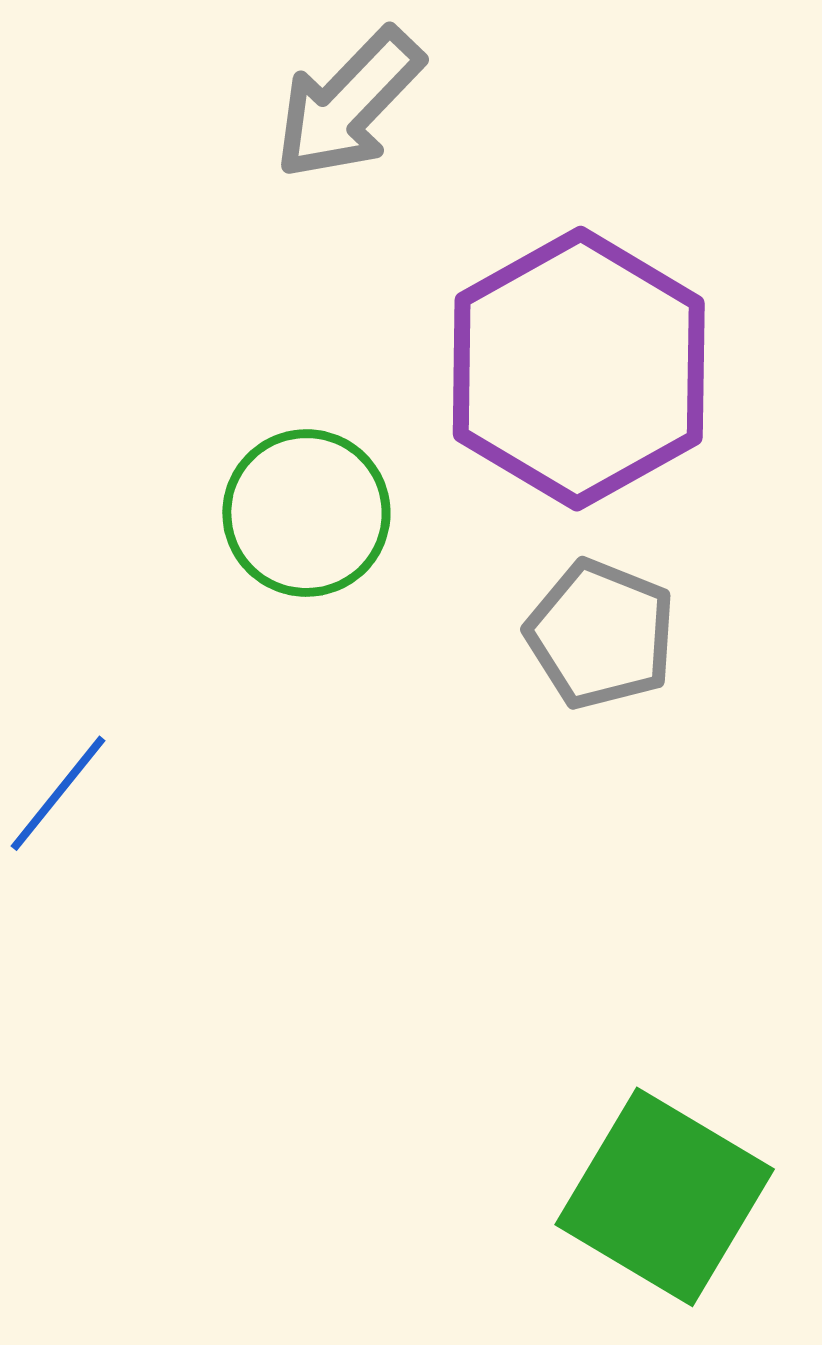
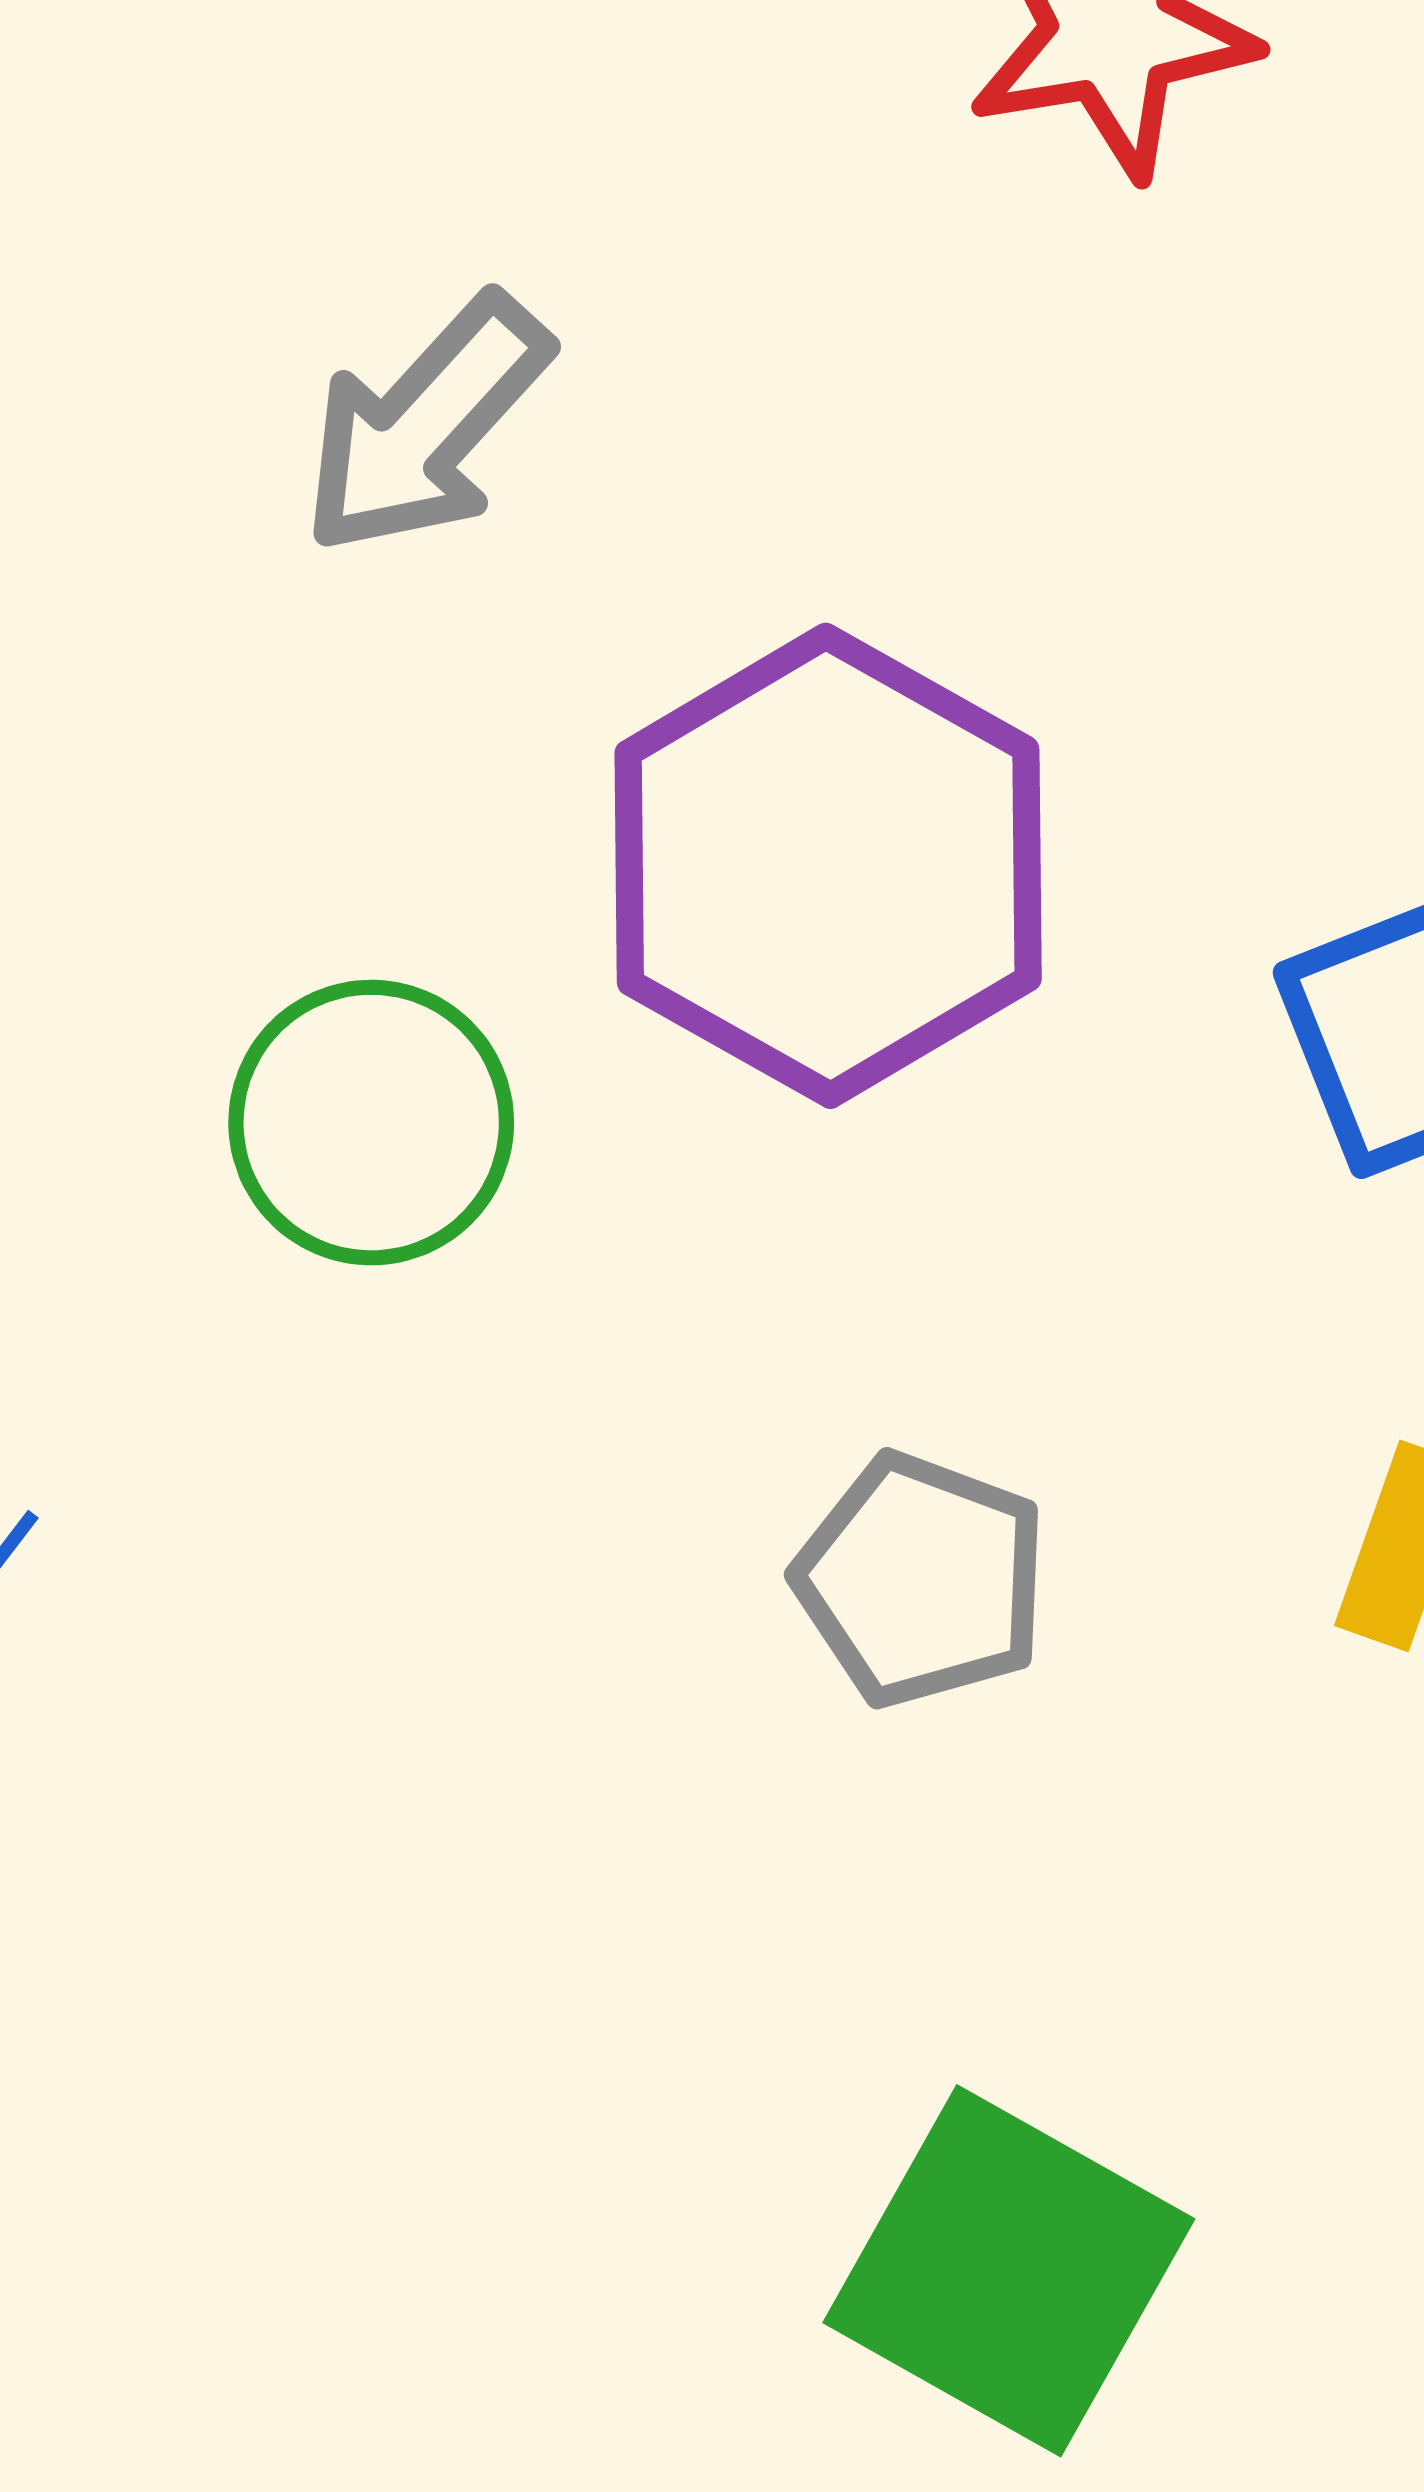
gray pentagon: (601, 634) -> (921, 1580), moved

